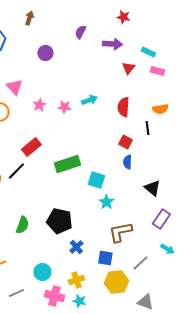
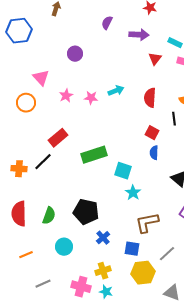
purple circle: (45, 53) -> (75, 54), moved
cyan circle: (42, 272) -> (64, 247), moved

